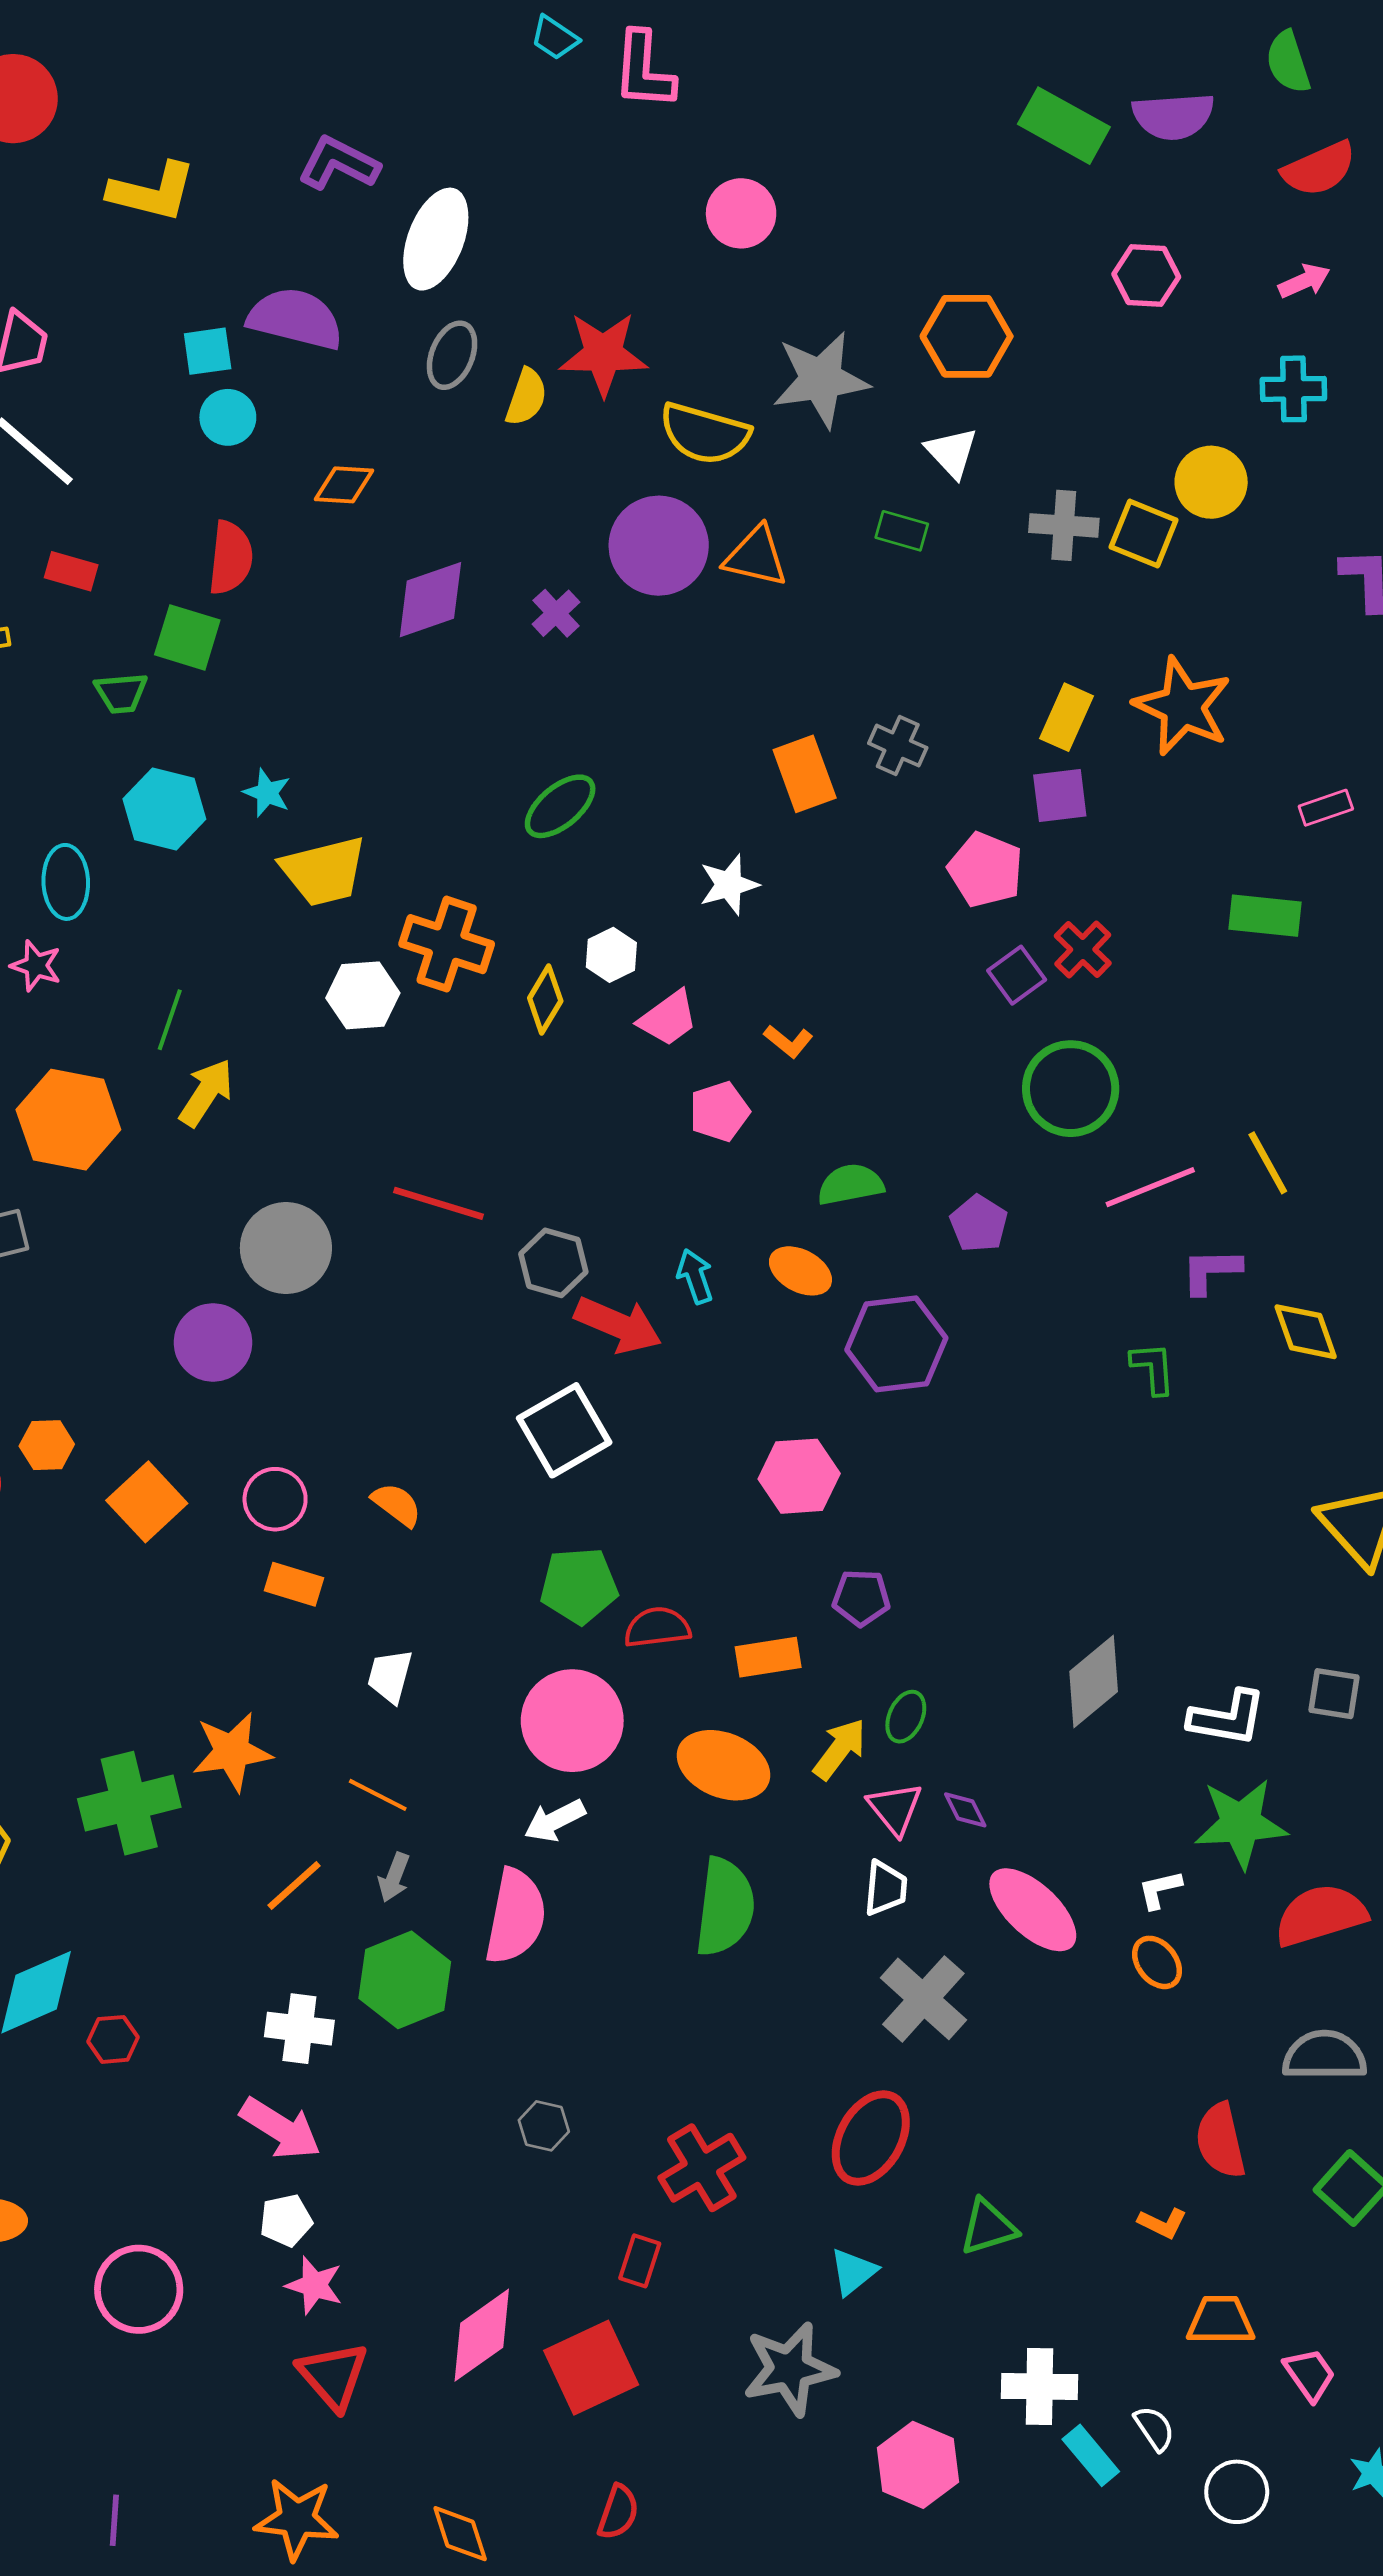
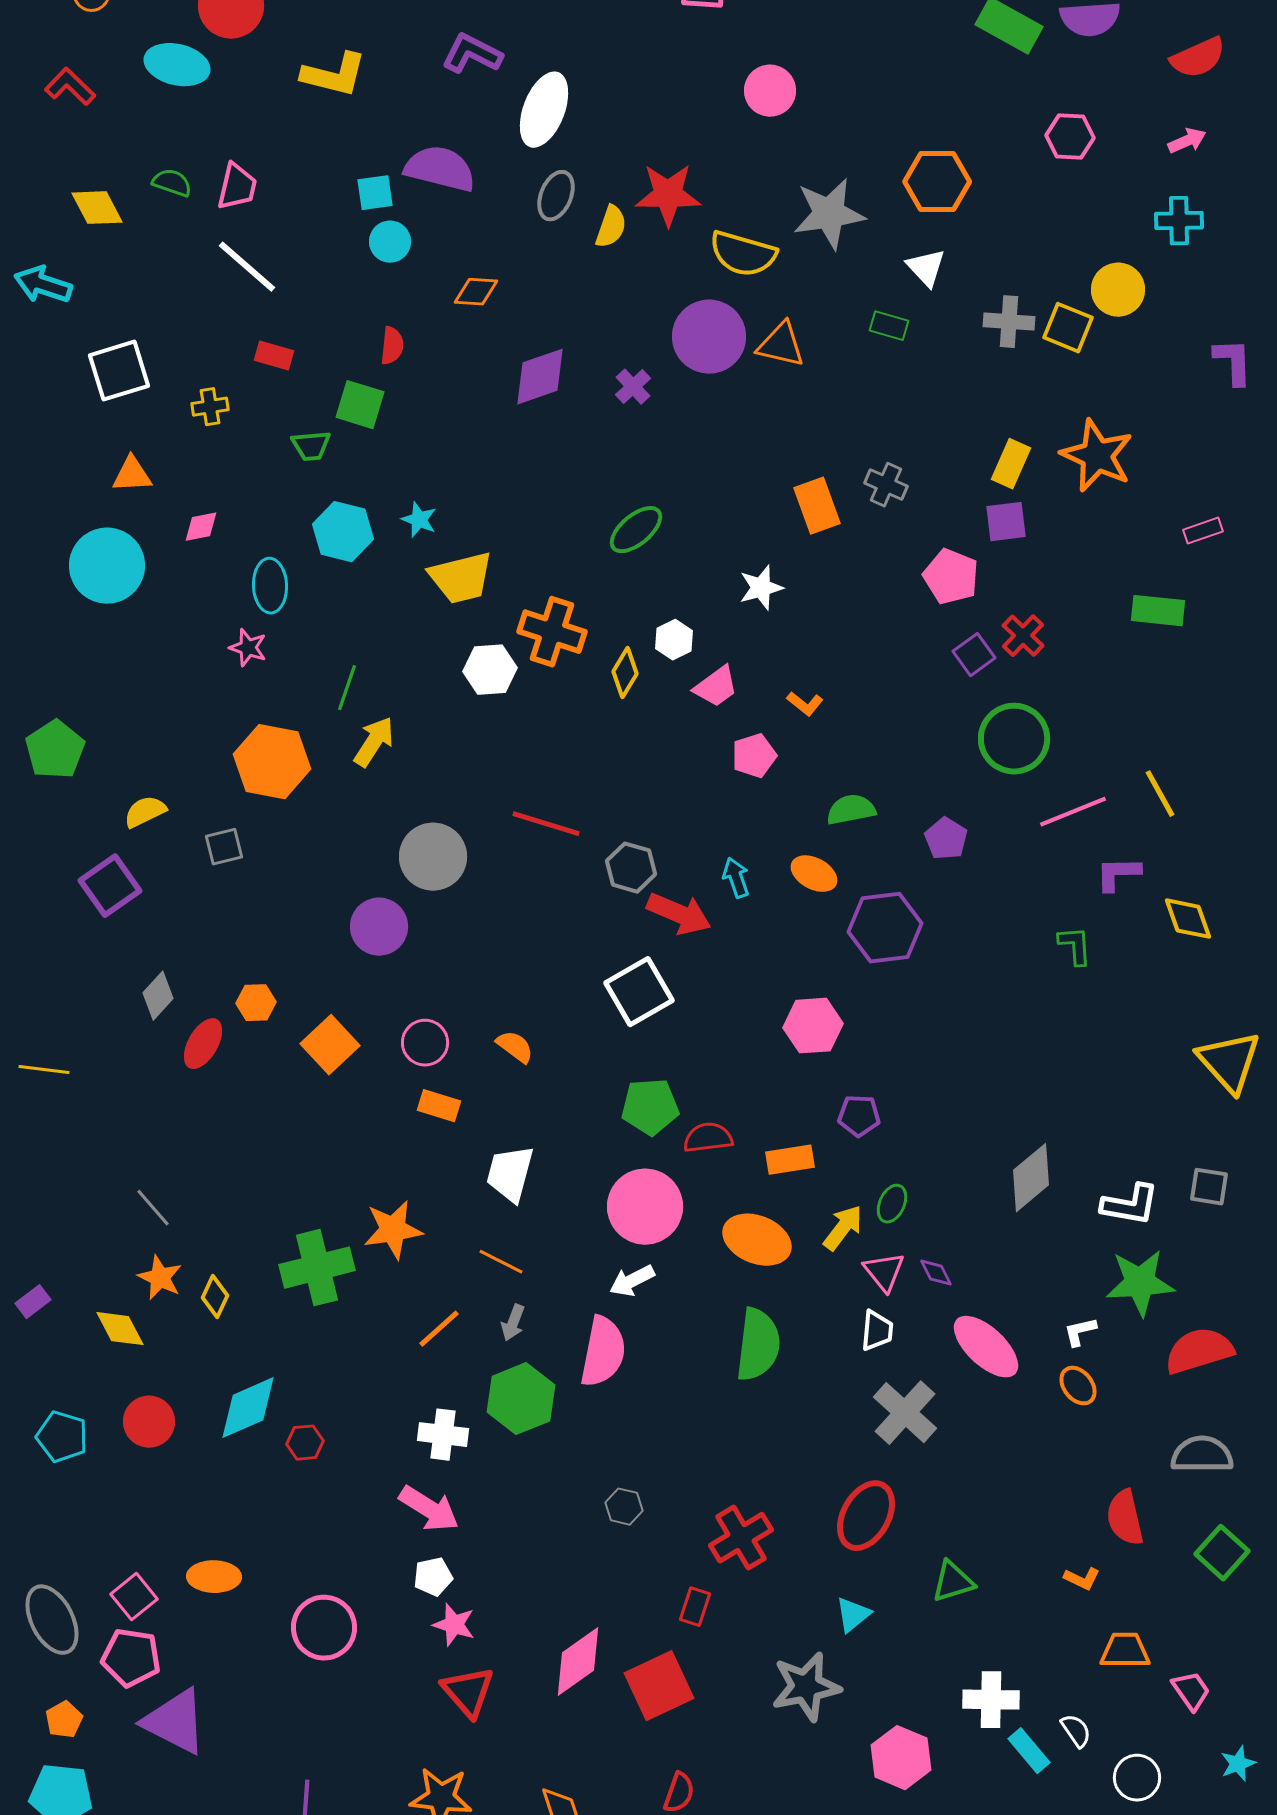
red semicircle: (231, 558) -> (392, 346), size x0.7
white trapezoid: (390, 1676) -> (510, 1174), size x1.4

